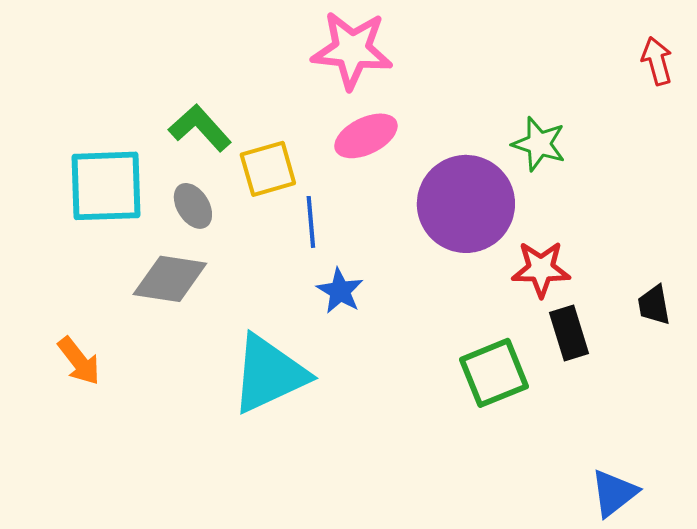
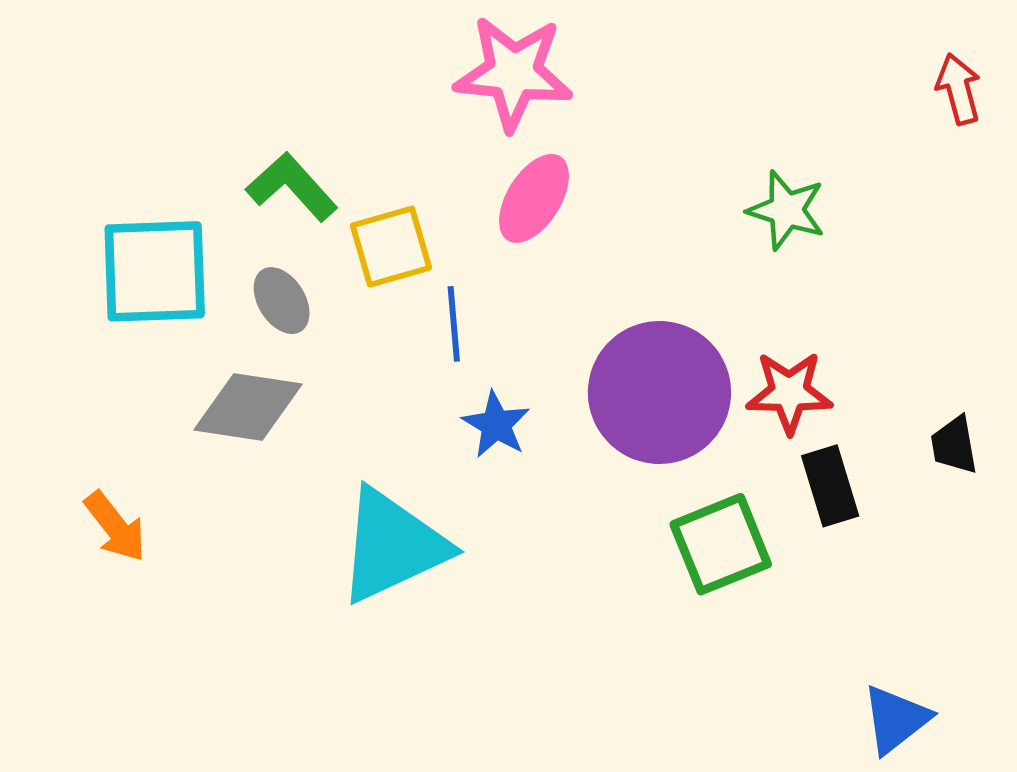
pink ellipse: (366, 136) -> (534, 198), turned -32
purple circle: (466, 204) -> (659, 392), moved

